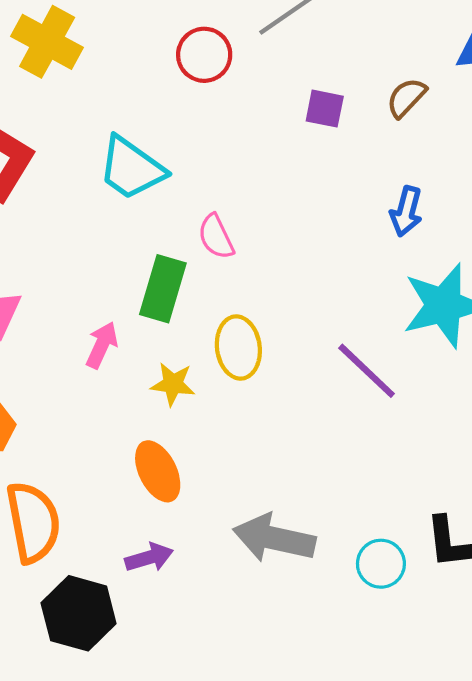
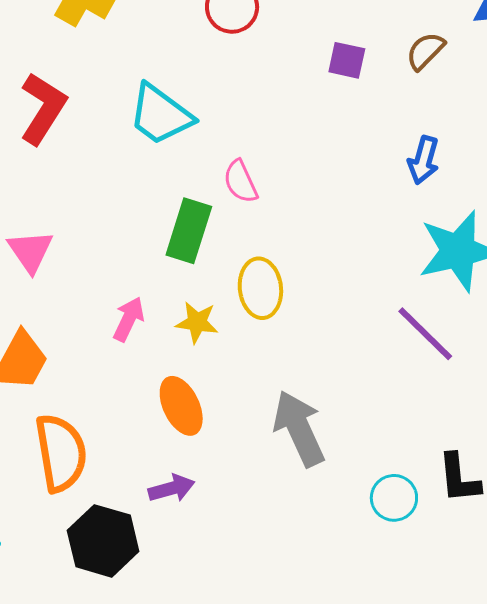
pink arrow: (102, 345) -> (129, 319), moved
purple line: (367, 371) -> (425, 334), moved
gray arrow: (274, 538) -> (299, 428), moved, turned 52

